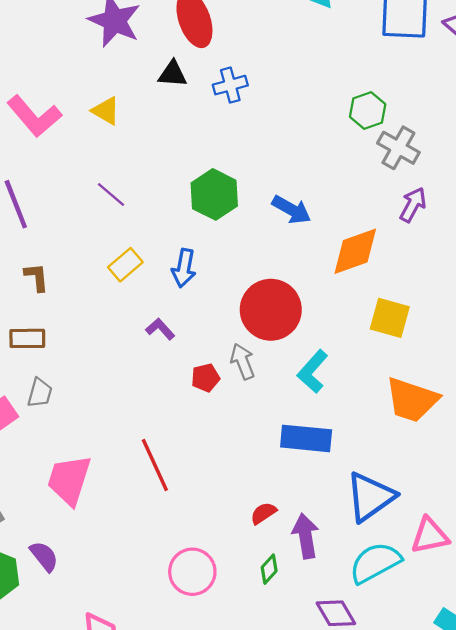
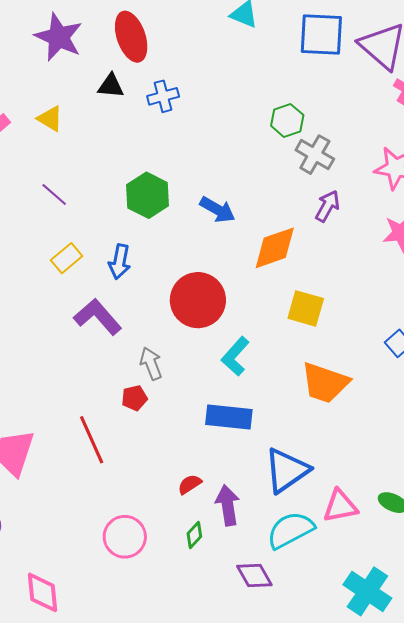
purple L-shape: (160, 329) -> (98, 317), size x1.8
gray arrow: (243, 361) -> (151, 364), moved
red pentagon: (205, 378) -> (134, 398), moved

